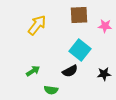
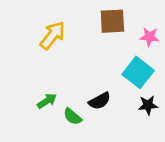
cyan square: (80, 50) -> (138, 72), moved
green semicircle: (51, 90) -> (73, 117), moved, turned 32

